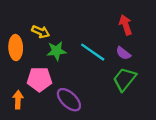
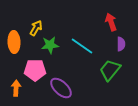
yellow arrow: (41, 32) -> (36, 28), turned -84
purple semicircle: (123, 53) -> (121, 44), moved, turned -128

